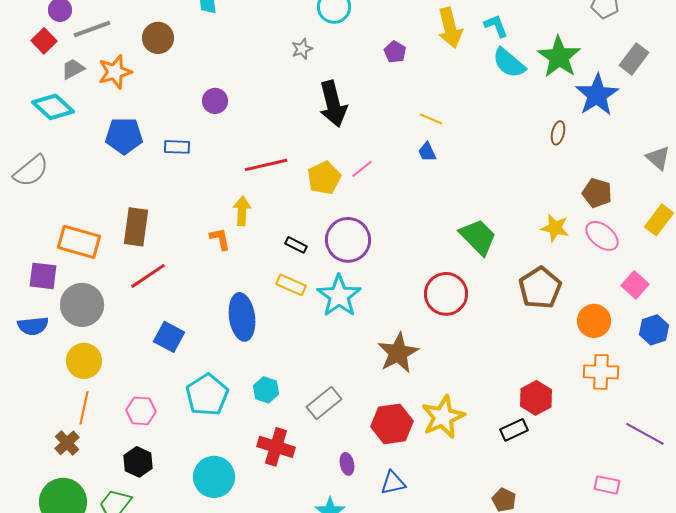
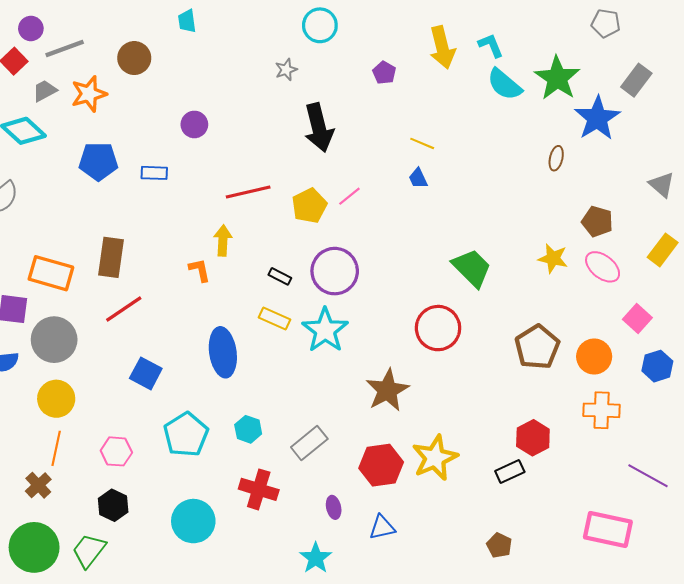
brown pentagon: (540, 288) -> (537, 347), moved
pink rectangle: (607, 485) -> (608, 530), size x1.8

